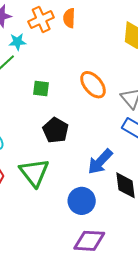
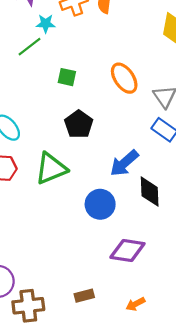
green triangle: (34, 173) -> (51, 168), turned 40
purple diamond: (89, 241) -> (127, 250), moved

